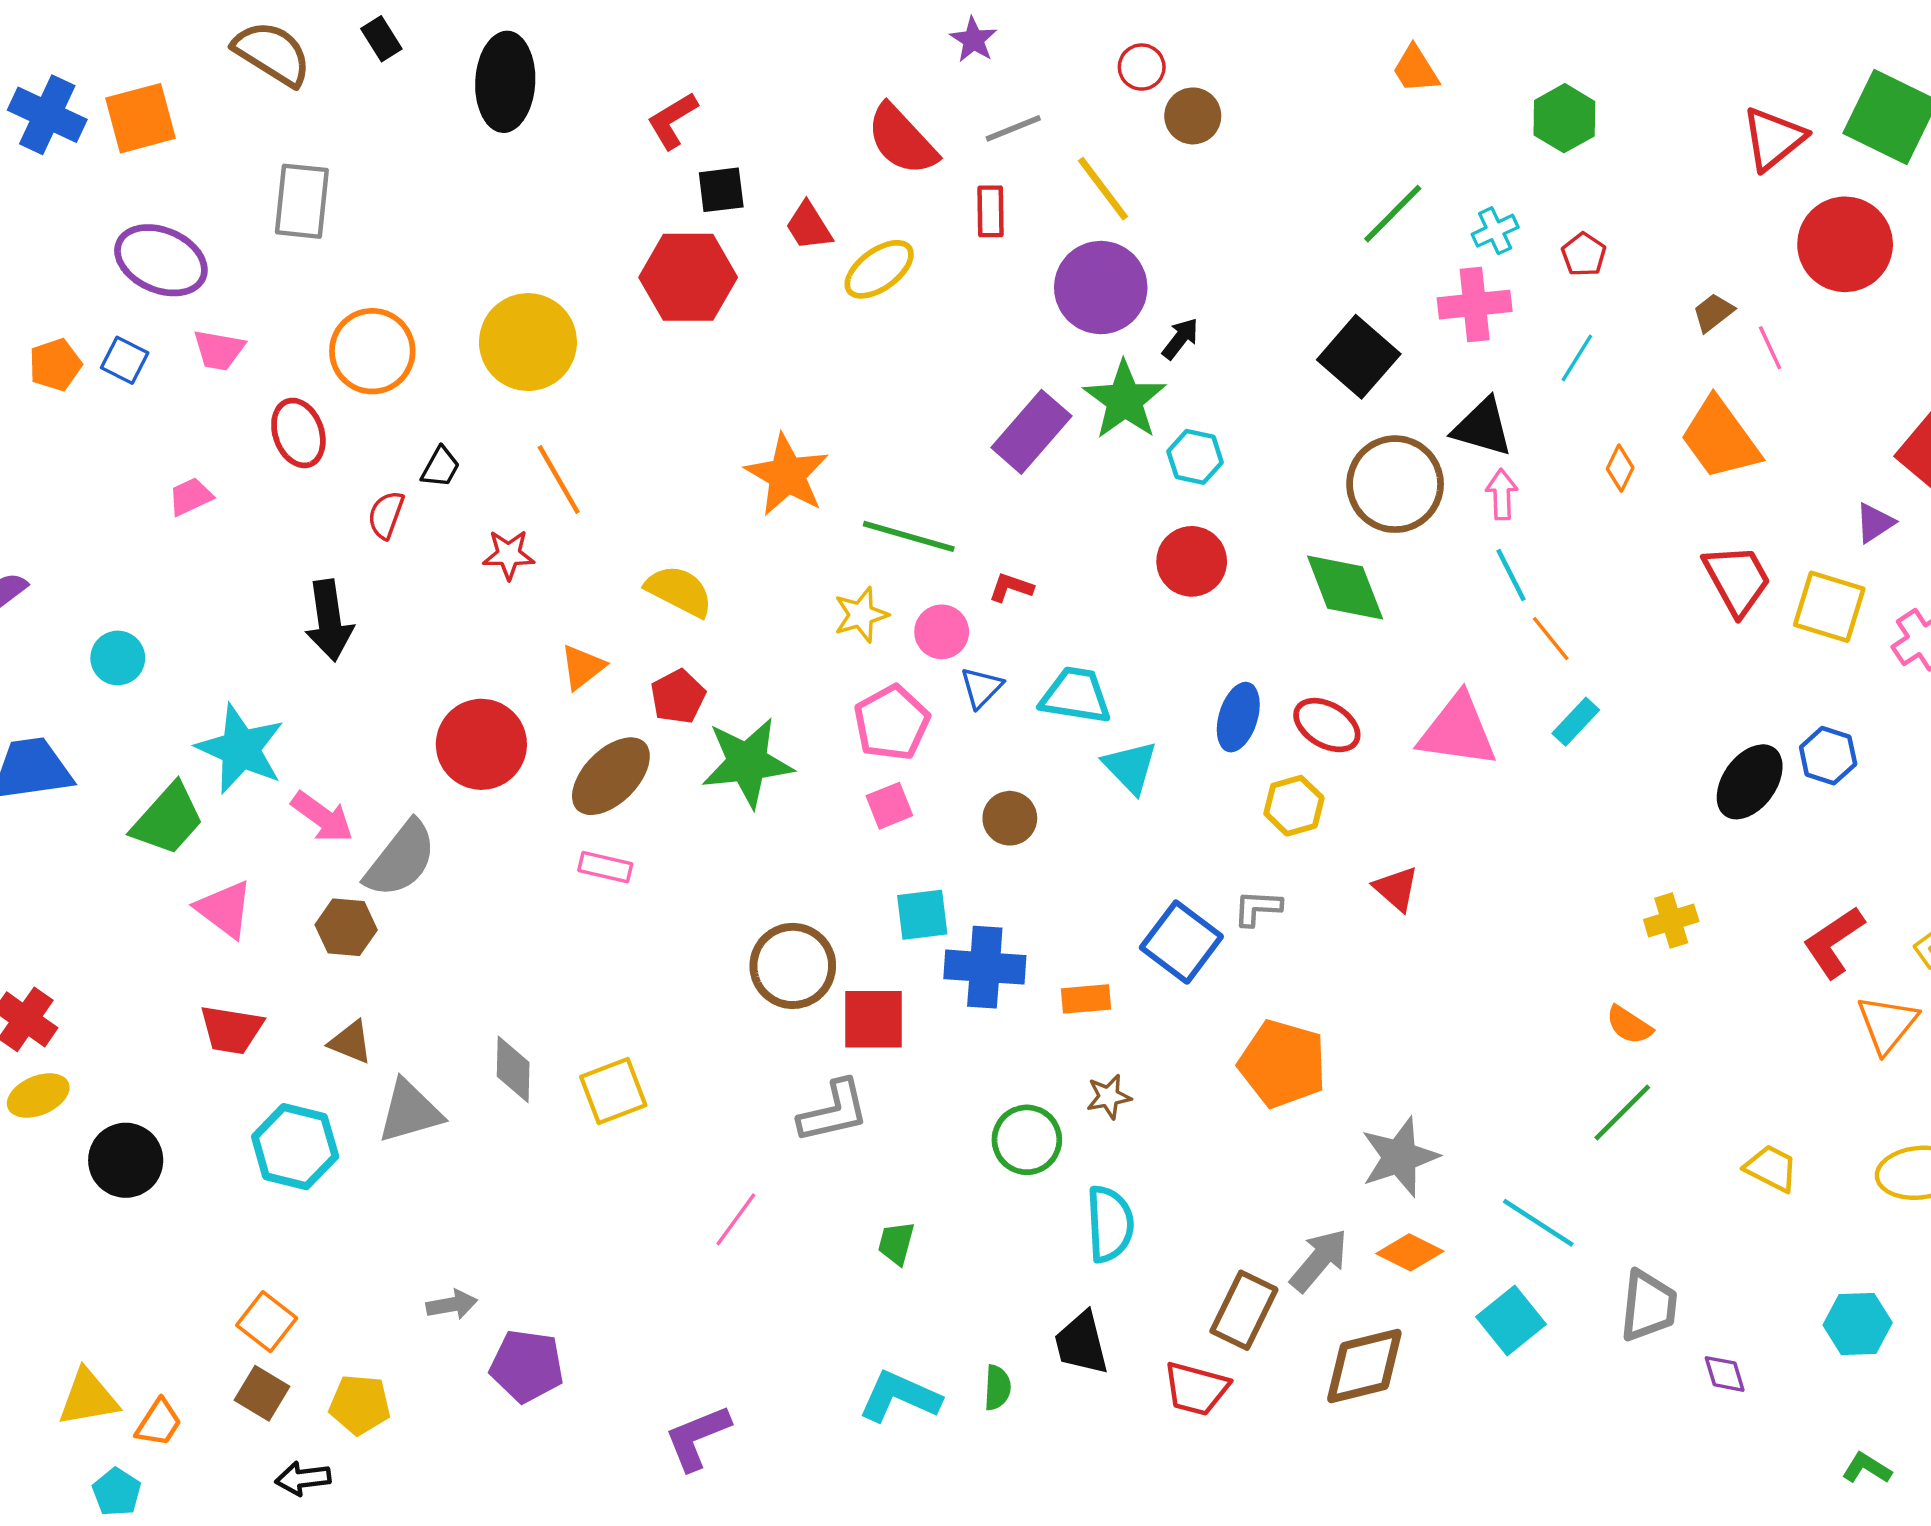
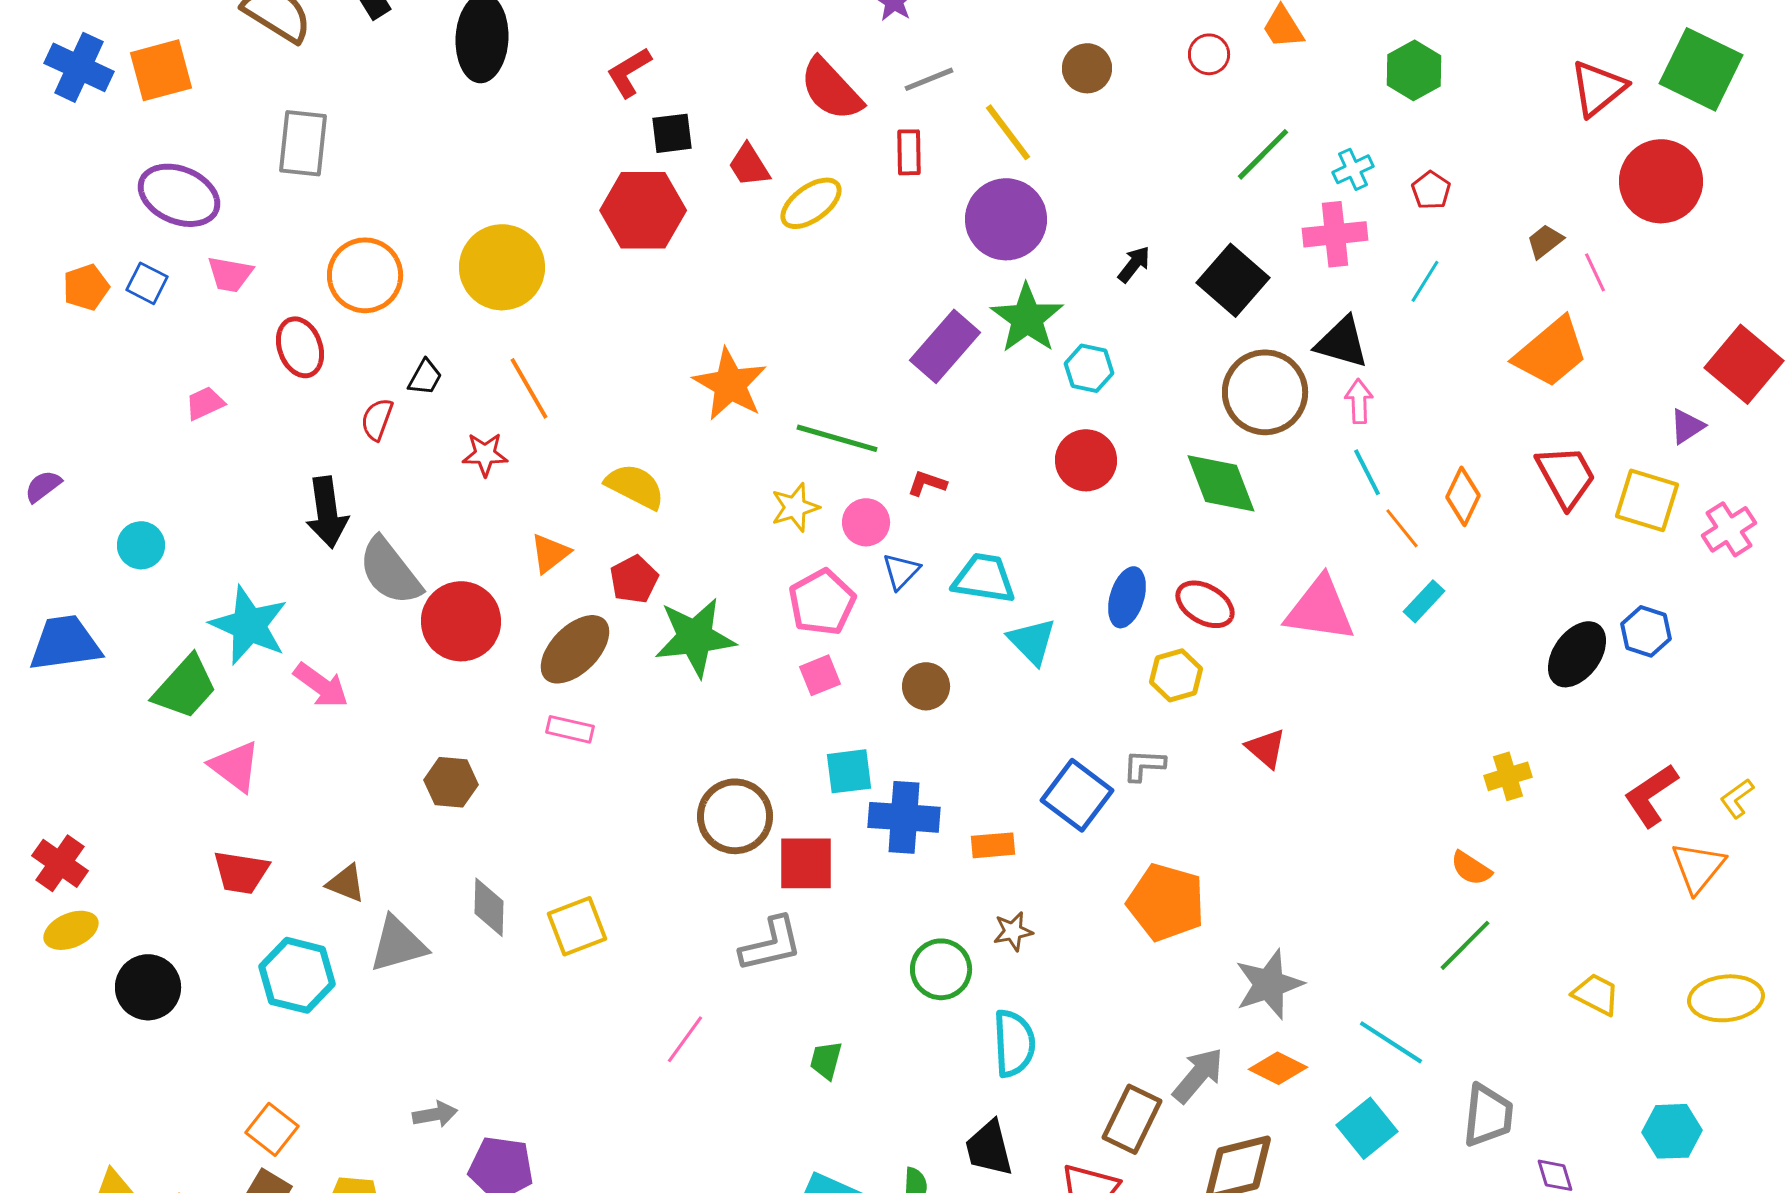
red circle: (1142, 67) -> (1209, 54), moved
black arrow: (1180, 339) -> (1134, 264), moved
orange trapezoid: (1720, 439) -> (1551, 352), turned -94
orange diamond: (1620, 468) -> (1463, 496), moved, size x1.4
gray semicircle: (401, 859) -> (390, 571), moved, turned 104
brown hexagon: (346, 927) -> (451, 782), moved

